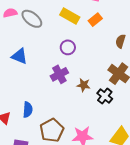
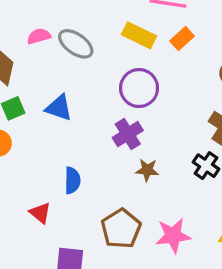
purple circle: (68, 47) -> (139, 88), size x1.5
brown star: (84, 85) -> (147, 170), moved
blue semicircle: (28, 110) -> (72, 180), moved

